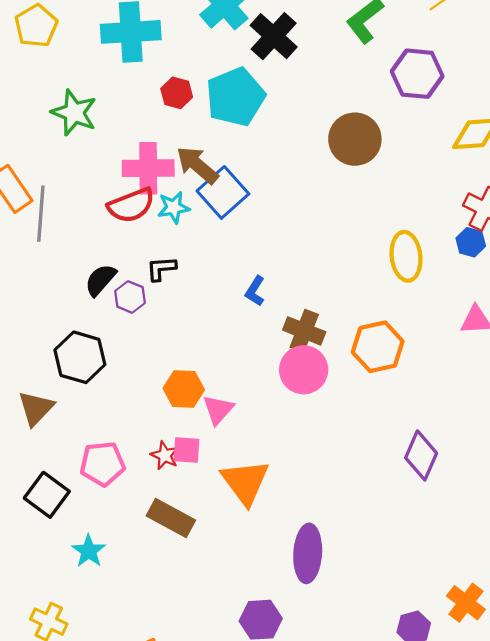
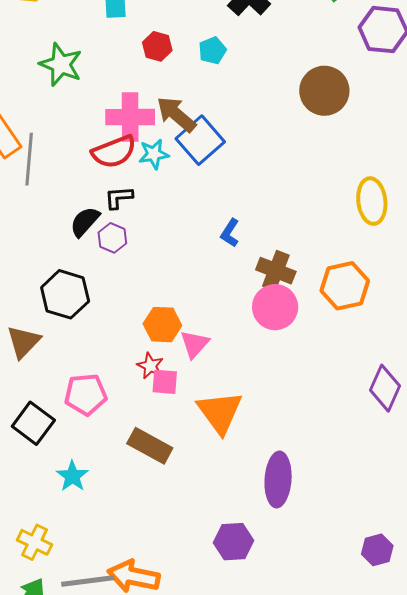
cyan pentagon: (235, 97) -> (212, 50), size x0.5
black L-shape: (161, 269) -> (119, 198), moved
red star: (165, 455) -> (150, 366), moved

